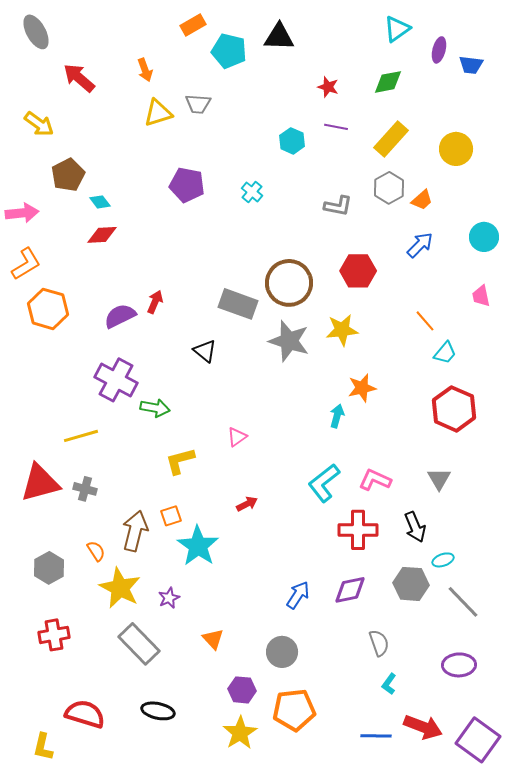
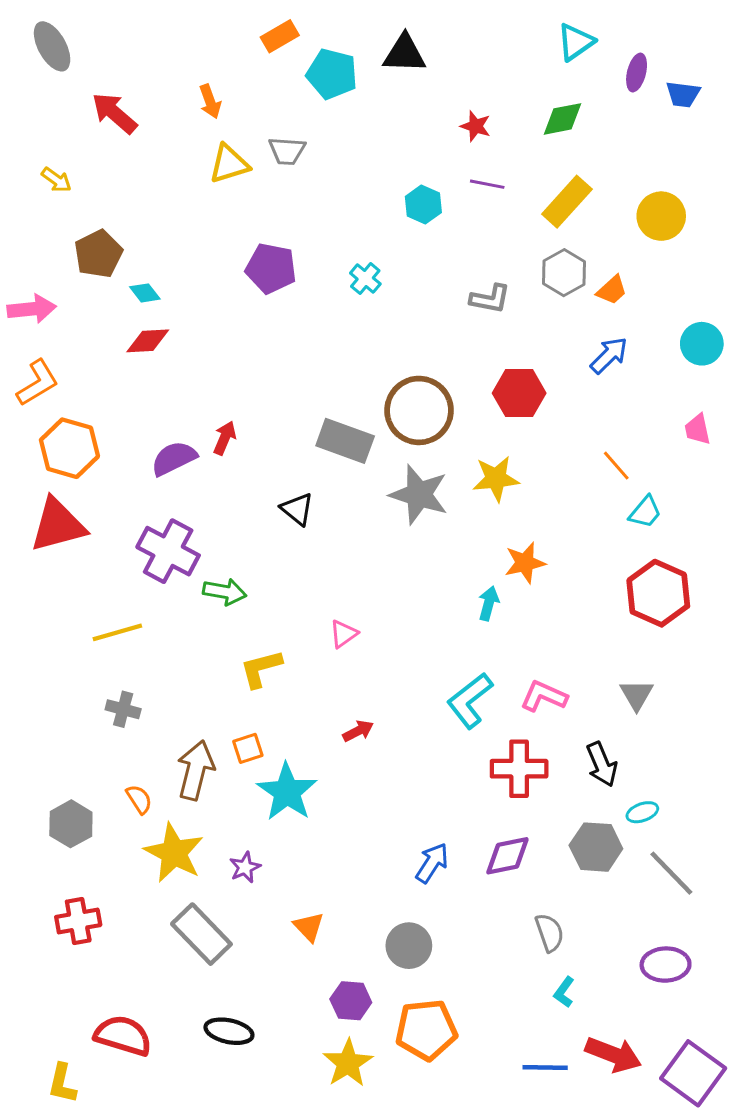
yellow arrow: (39, 124) -> (56, 180), size x0.7
red triangle: (40, 483) -> (58, 525), moved

